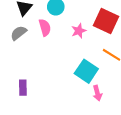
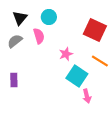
pink star: (79, 31) -> (66, 54), moved
purple rectangle: (23, 88) -> (14, 80), moved

